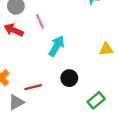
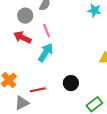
cyan arrow: (57, 46) -> (46, 53), moved

